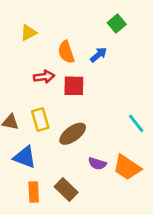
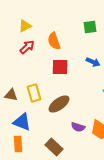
green square: (117, 24) -> (90, 27), moved, turned 32
blue arrow: (99, 55) -> (93, 62), moved, turned 64
red arrow: (44, 77) -> (27, 47), moved, turned -35
orange rectangle: (34, 192) -> (18, 144), moved

